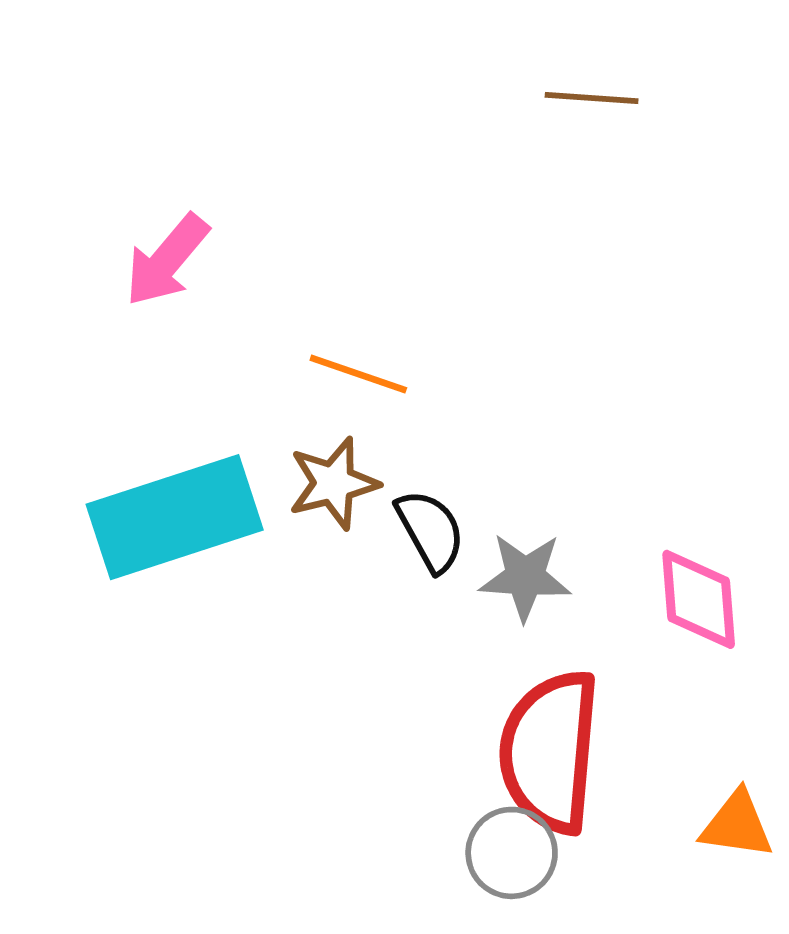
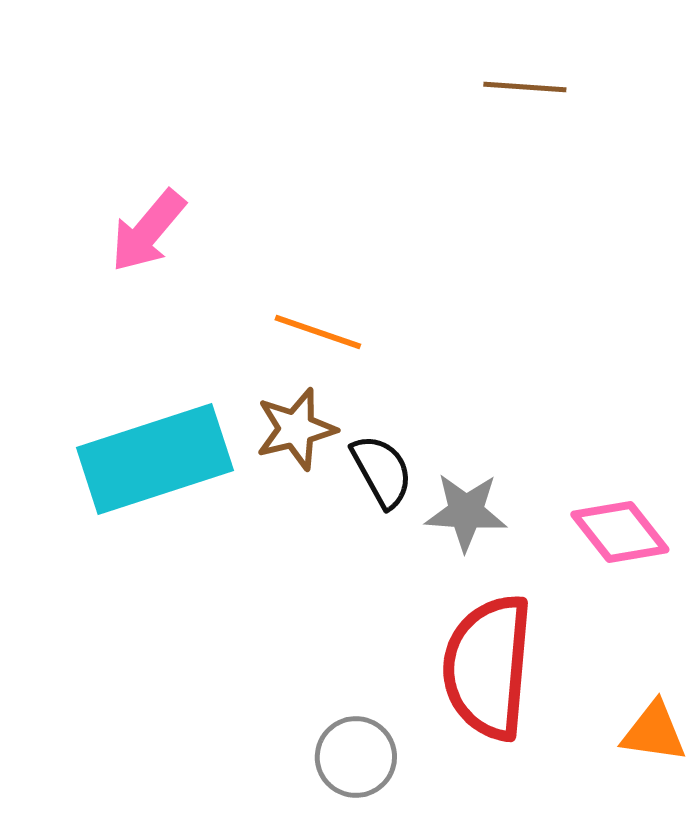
pink diamond: (699, 599) -> (620, 532), turned -34
gray circle: (512, 853) -> (356, 757), moved

